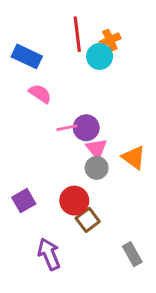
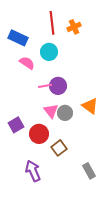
cyan circle: (100, 56) -> (49, 52), moved
pink triangle: (97, 149) -> (51, 111), moved
purple square: (24, 201) -> (16, 125), moved
red circle: (74, 201) -> (39, 134), moved

